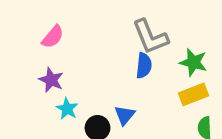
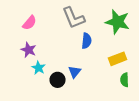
gray L-shape: (150, 37) -> (74, 18), moved
green star: (193, 62) -> (118, 22), moved, size x1.4

